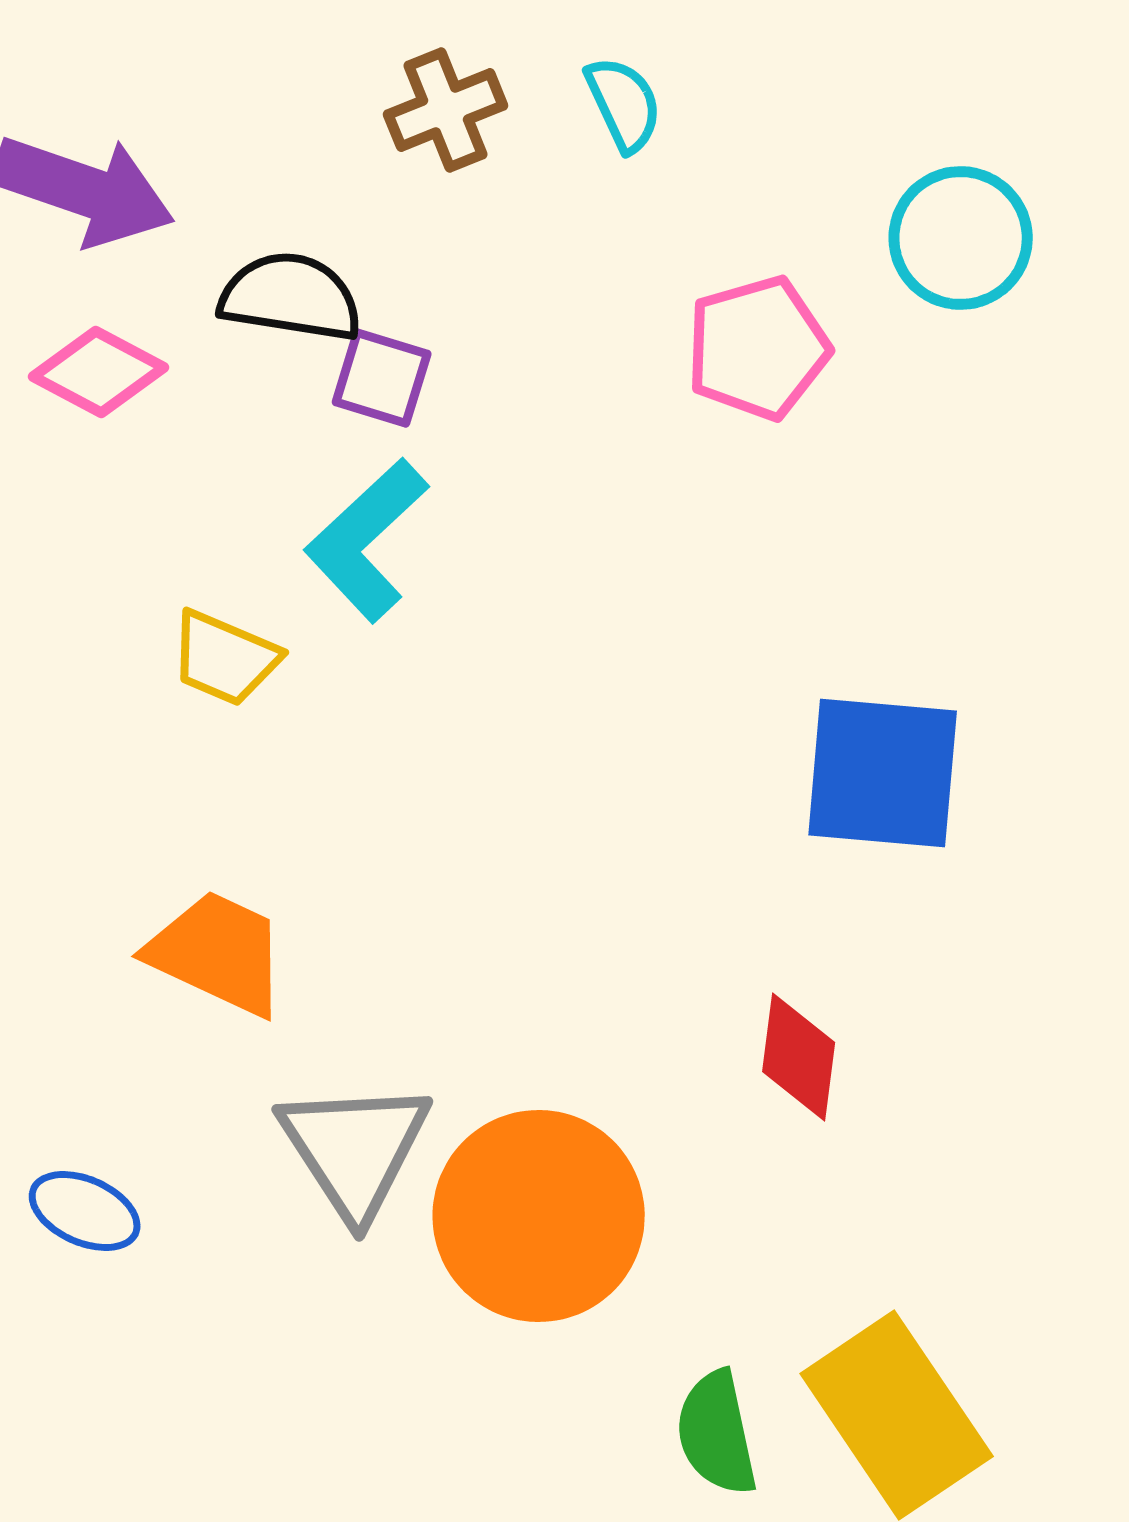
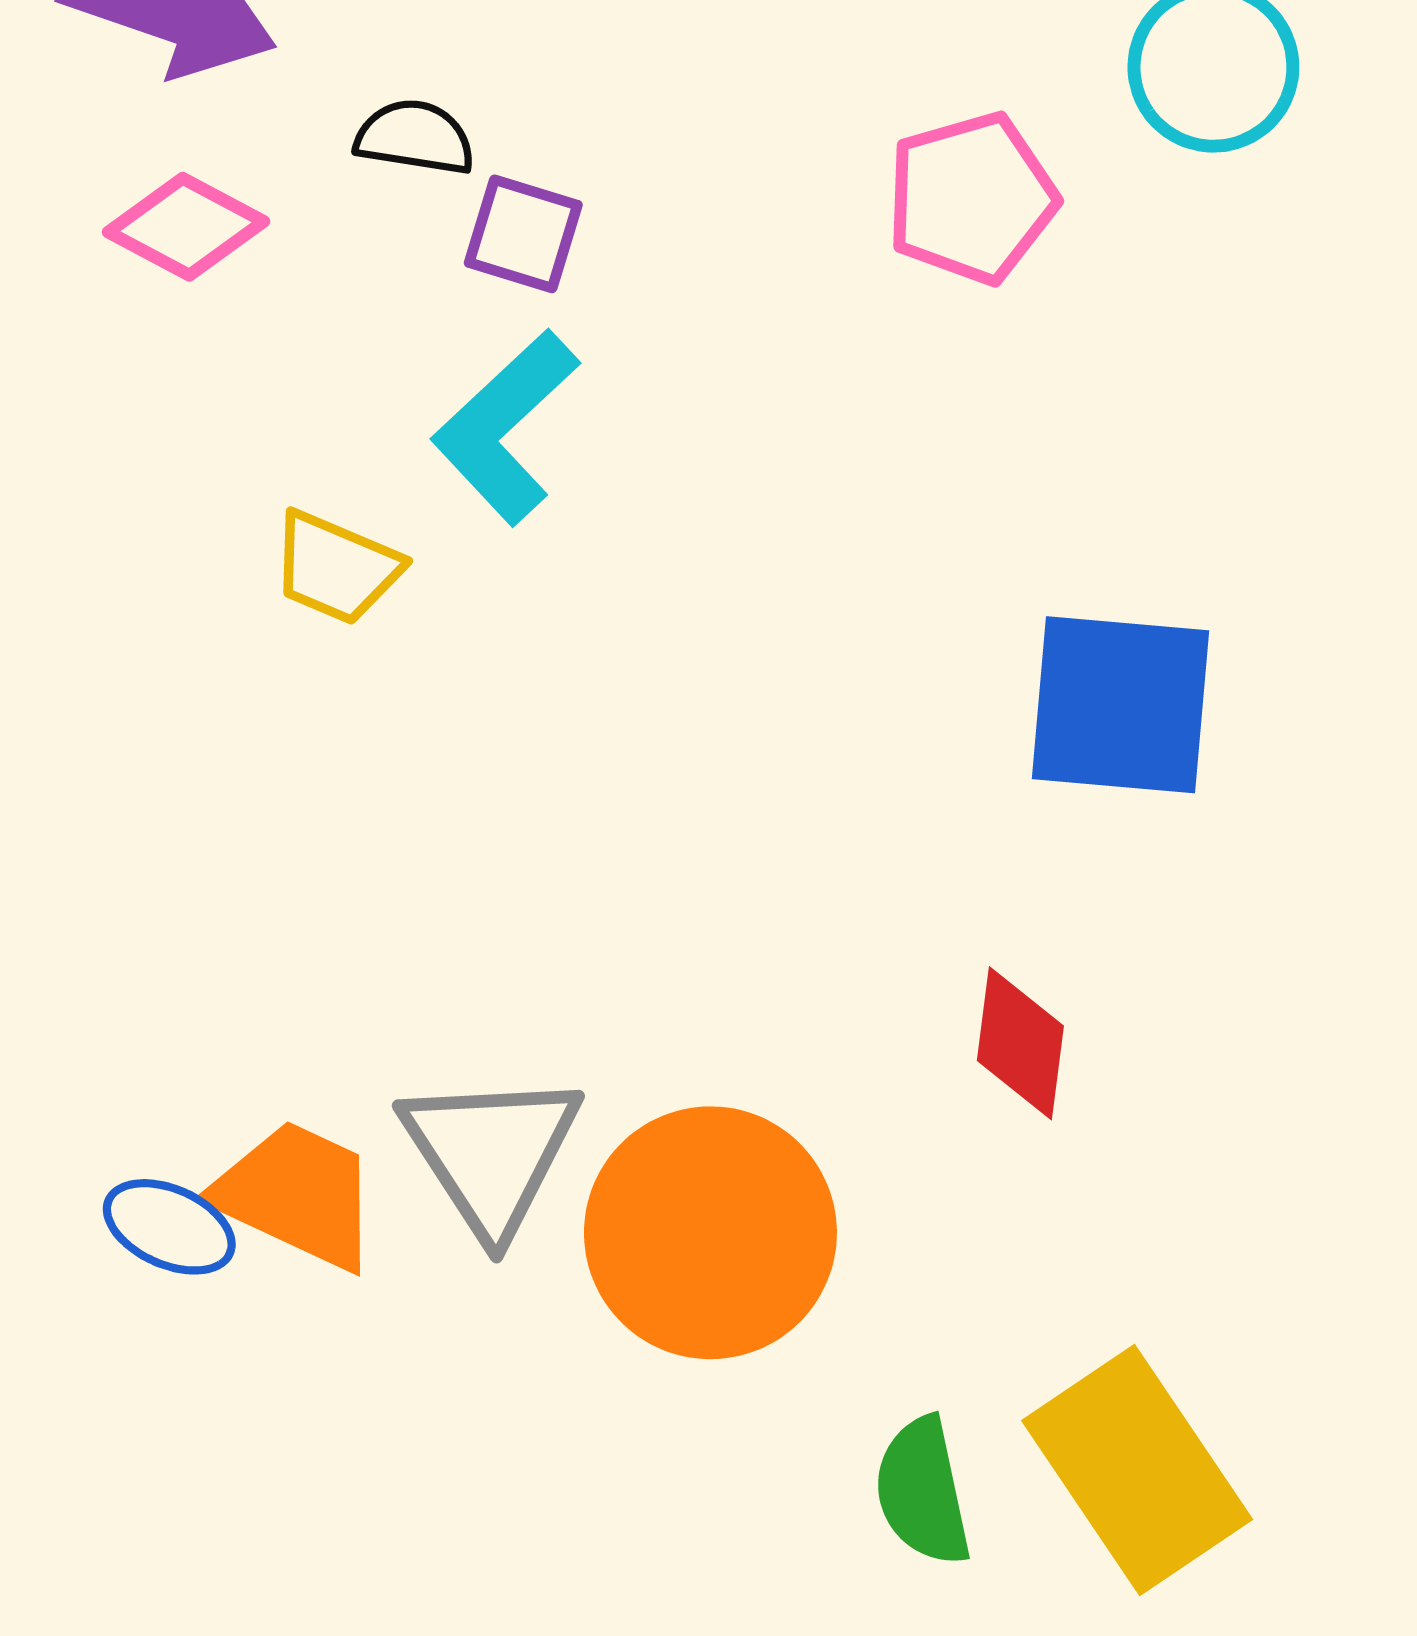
black semicircle: (291, 297) -> (415, 137), size x0.7
orange trapezoid: (218, 953) -> (297, 1195), moved

